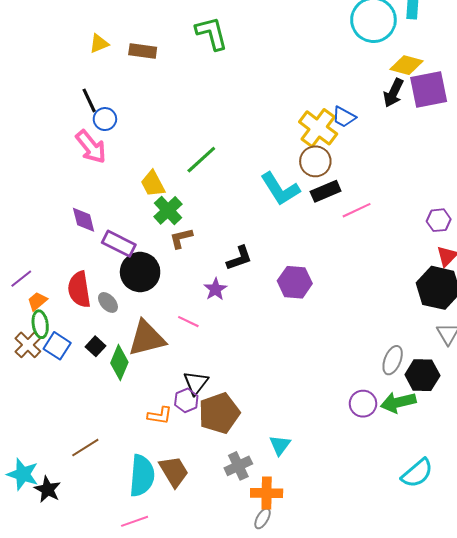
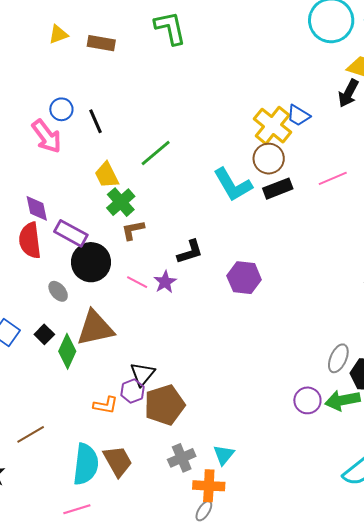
black line: (89, 100) -> (96, 121), moved
pink line: (357, 210) -> (333, 178), moved
red semicircle: (79, 289) -> (30, 240), moved
pink line: (188, 322) -> (137, 282), moved
cyan triangle: (280, 445) -> (224, 455), moved

